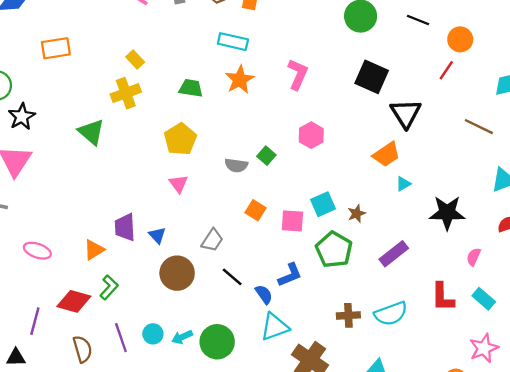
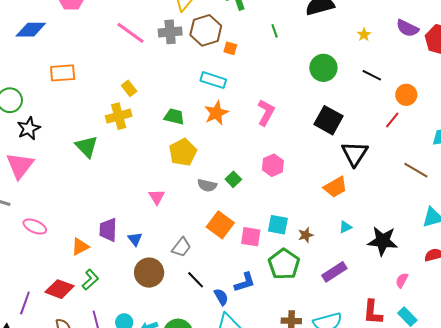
yellow pentagon: (180, 139) -> (183, 152), moved
cyan triangle: (403, 184) -> (345, 227), moved
cyan square: (323, 204) -> (278, 225), turned 30
orange square: (256, 210) -> (220, 225), size x1.5
pink ellipse: (37, 251) -> (35, 227), moved

